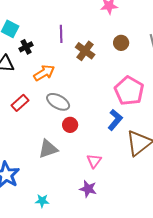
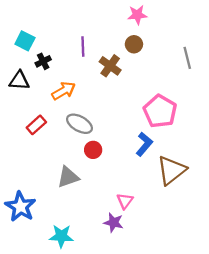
brown circle: (121, 43) -> (134, 44), moved
pink triangle: (94, 161) -> (125, 201), moved
cyan star: (42, 201) -> (61, 236), size x1.5

